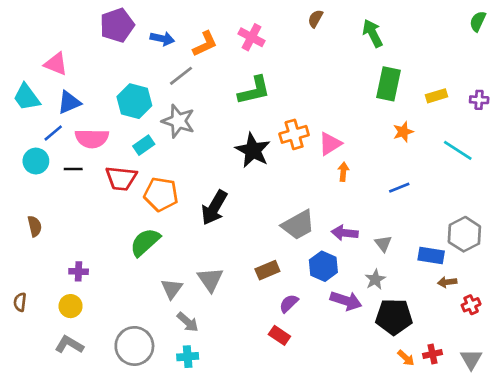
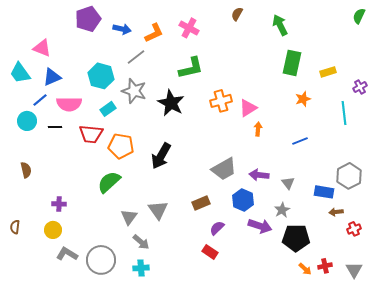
purple cross: (479, 100) -> (360, 87), moved, turned -32
black star: (253, 150) -> (171, 103), moved
cyan line: (458, 150) -> (344, 113), turned 50
gray L-shape: (69, 345) -> (67, 254), moved

